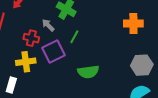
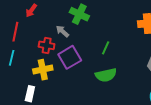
green line: (74, 37) -> (106, 48), moved

